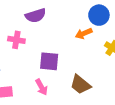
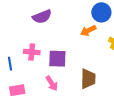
pink cross: (16, 40) -> (32, 52), moved
brown trapezoid: (80, 85) -> (88, 79), turned -125

